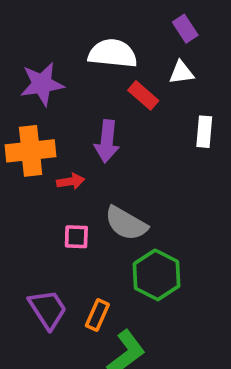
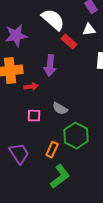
white semicircle: (113, 53) -> (53, 20), turned 35
gray semicircle: (126, 223) -> (60, 109), size x0.7
orange rectangle: (97, 315) -> (52, 150), moved

